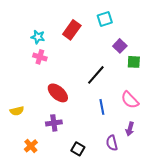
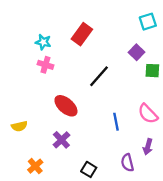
cyan square: (105, 19) -> (148, 22), moved
black line: (96, 75) -> (99, 76), moved
purple cross: (54, 123) -> (61, 140), turned -35

